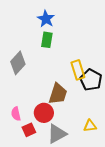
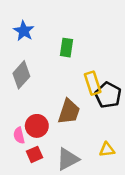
blue star: (46, 19) -> (24, 31), moved
green rectangle: (47, 40) -> (67, 48), moved
red circle: (44, 113) -> (37, 126), moved

